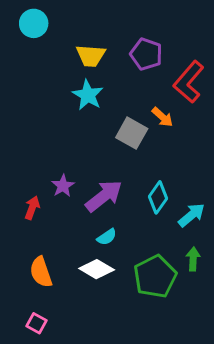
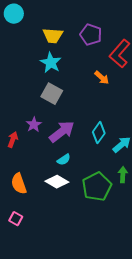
gray square: (132, 133) -> (52, 94), moved

